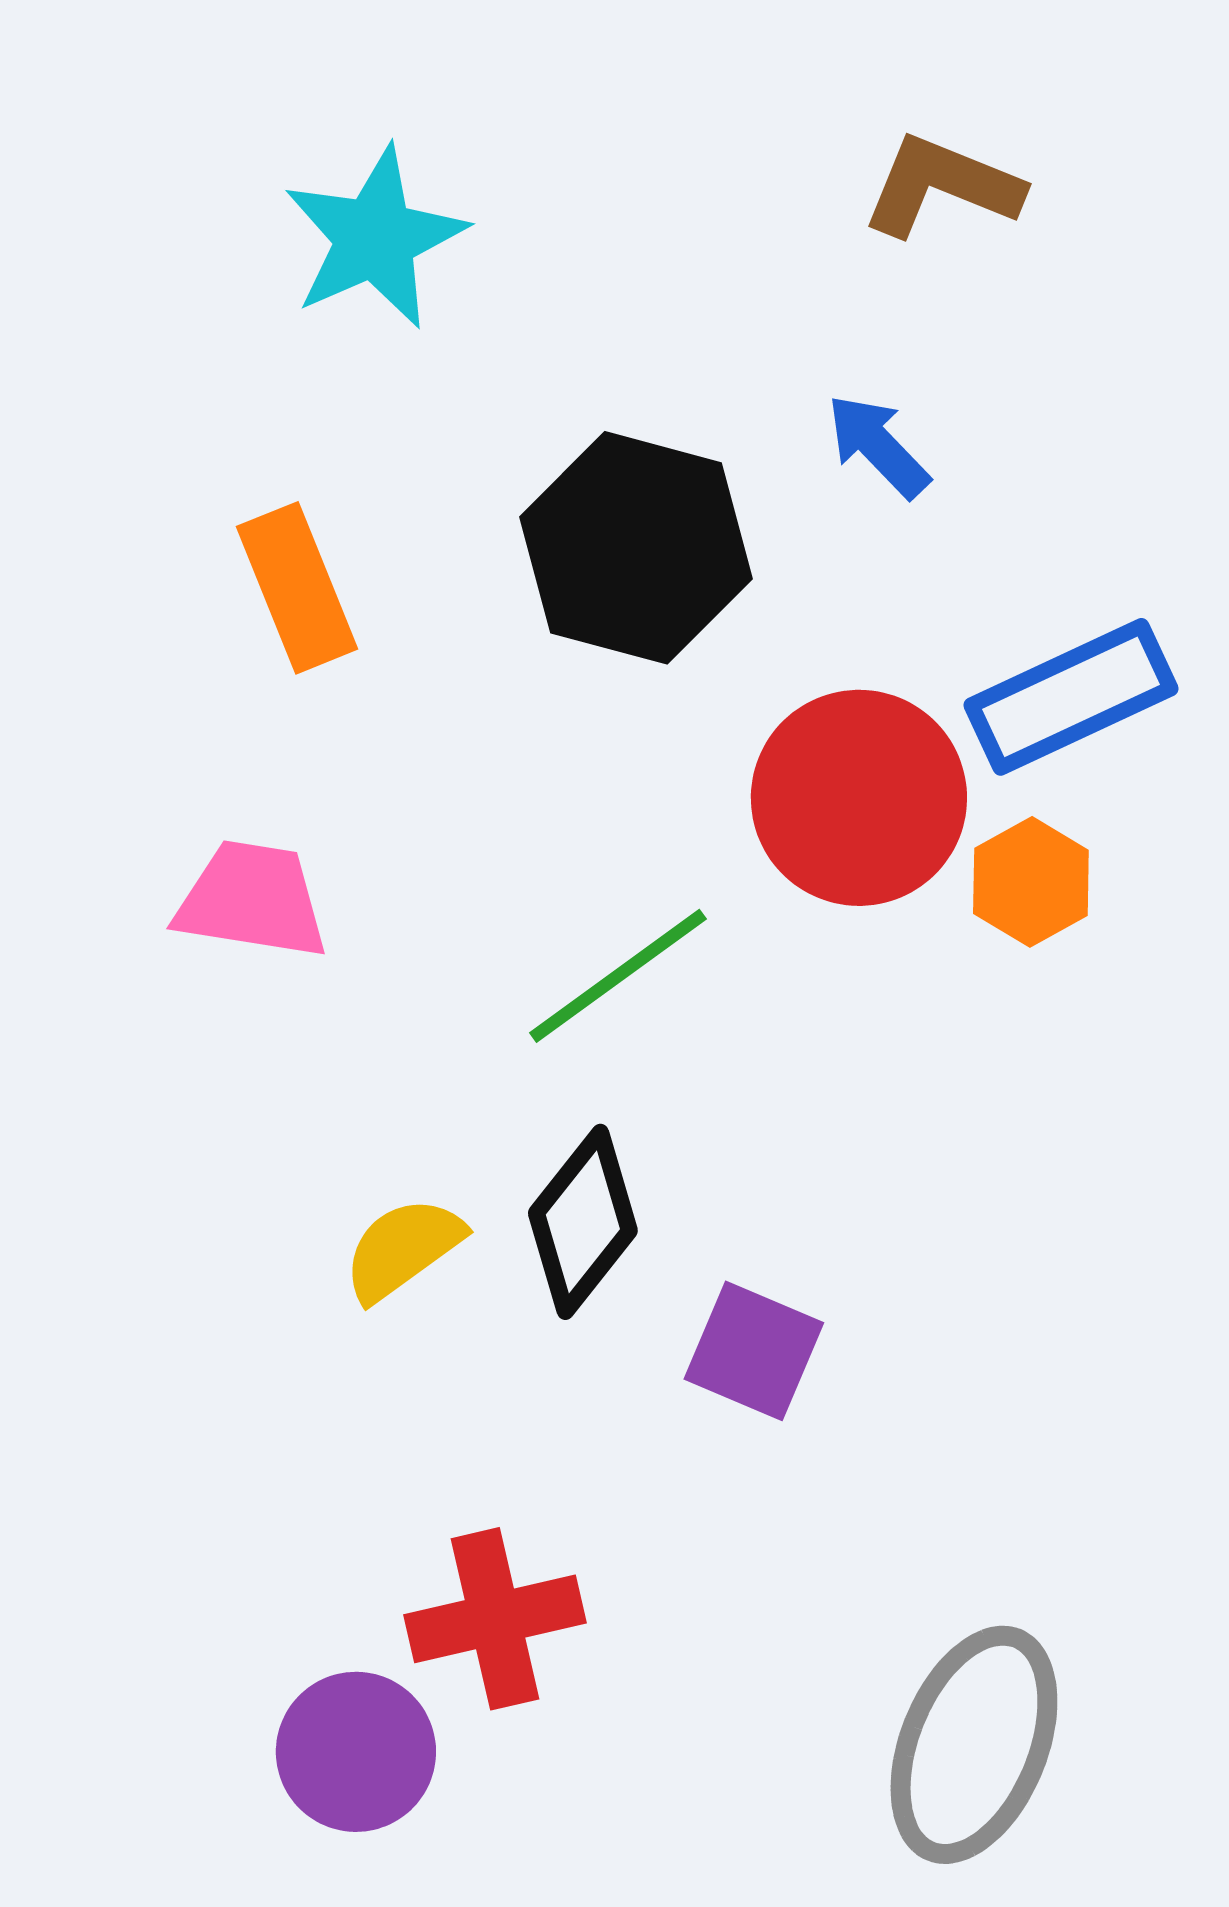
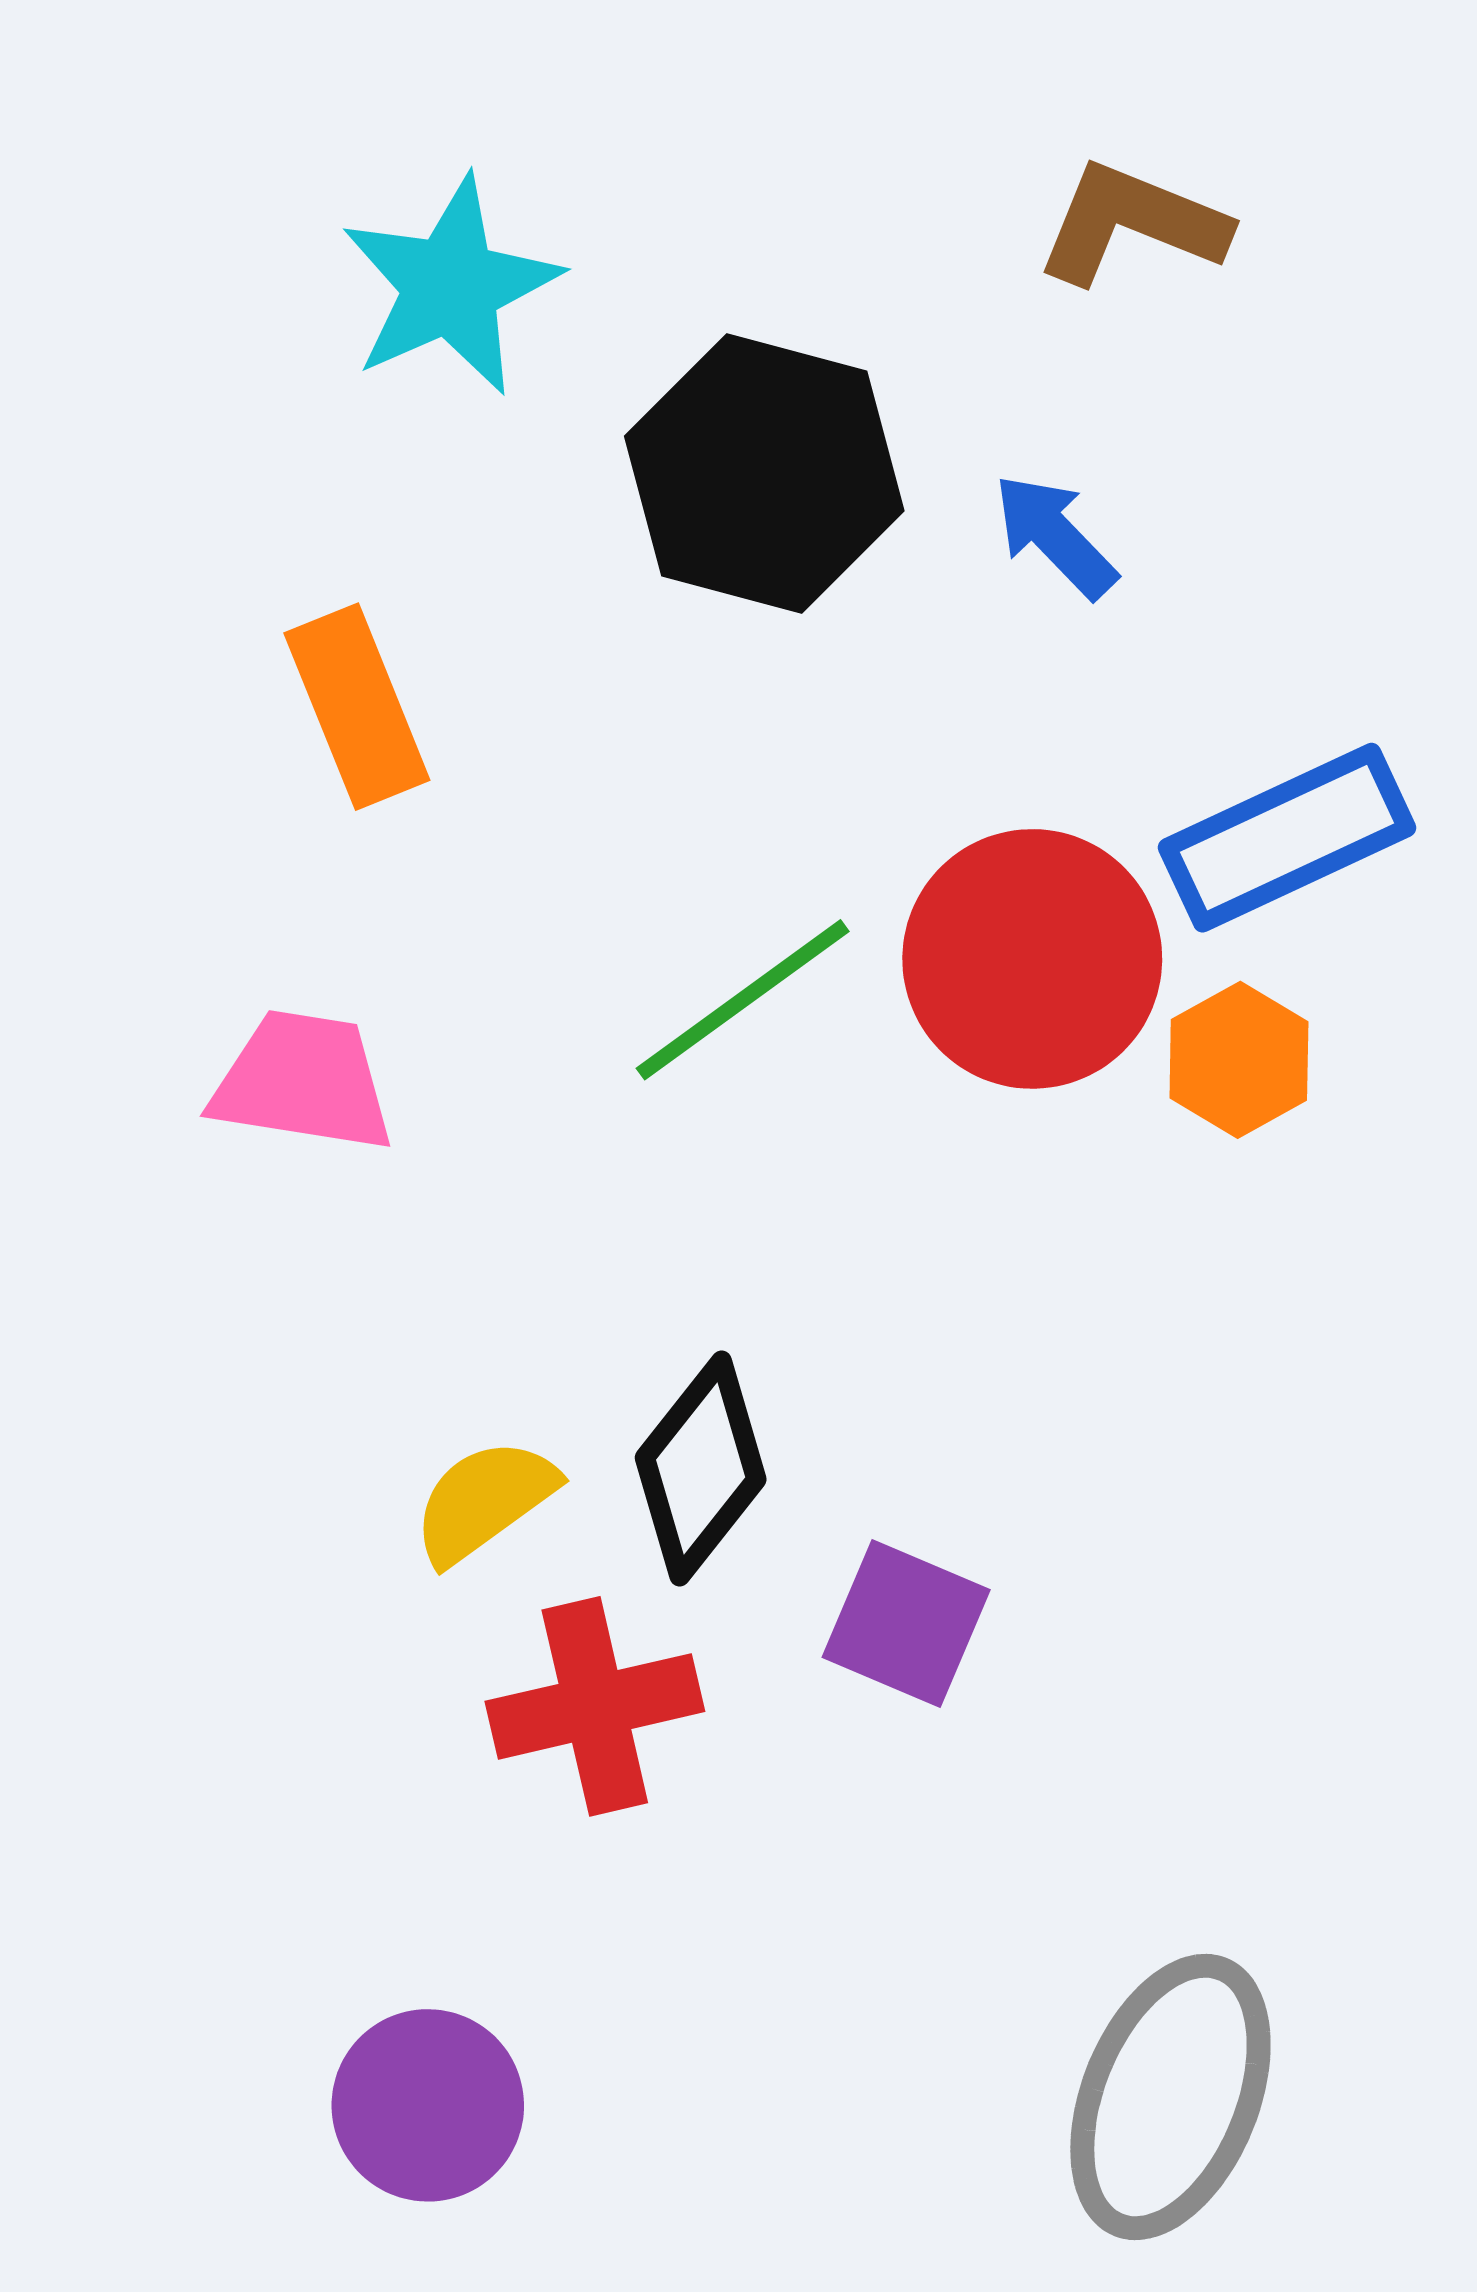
black hexagon: (636, 548) -> (764, 473), moved
green line: (618, 976) -> (743, 1000), moved
red cross: (495, 1619) -> (595, 1706), moved

